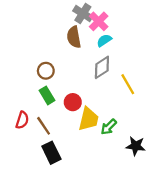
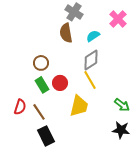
pink cross: (99, 21) -> (118, 19), moved
yellow line: (128, 84) -> (90, 80), moved
red circle: (73, 102) -> (60, 83), moved
green arrow: (109, 127) -> (122, 105), moved, turned -98

